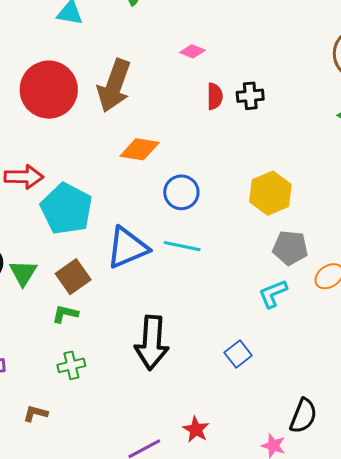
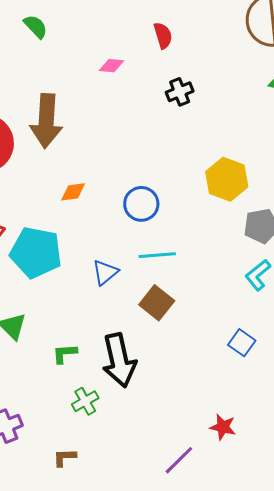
red semicircle: (215, 96) -> (163, 35), moved
orange diamond: (140, 149) -> (73, 192), moved, size x0.7
blue triangle: (127, 248) -> (105, 272), size x0.6
brown square: (73, 277) -> (157, 303), moved
black arrow: (152, 343) -> (119, 360), moved

